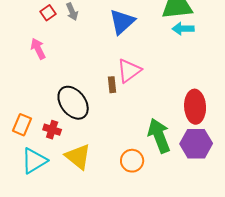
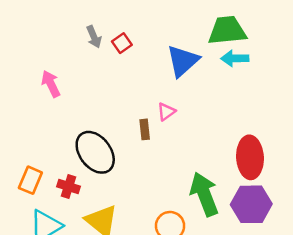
red square: (48, 13) -> (122, 43), moved
blue triangle: (122, 22) -> (183, 61), moved
pink triangle: (129, 71) -> (166, 112), size x0.6

